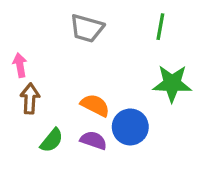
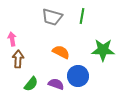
green line: (160, 27) -> (82, 16), moved
orange semicircle: (95, 105) -> (61, 52), moved

